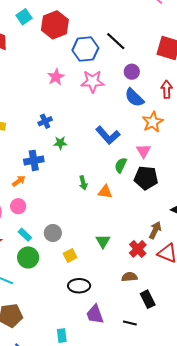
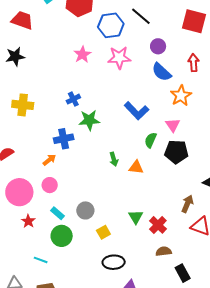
green star: (60, 143) -> (89, 120), size x1.5
red cross: (138, 249) -> (158, 225), moved

